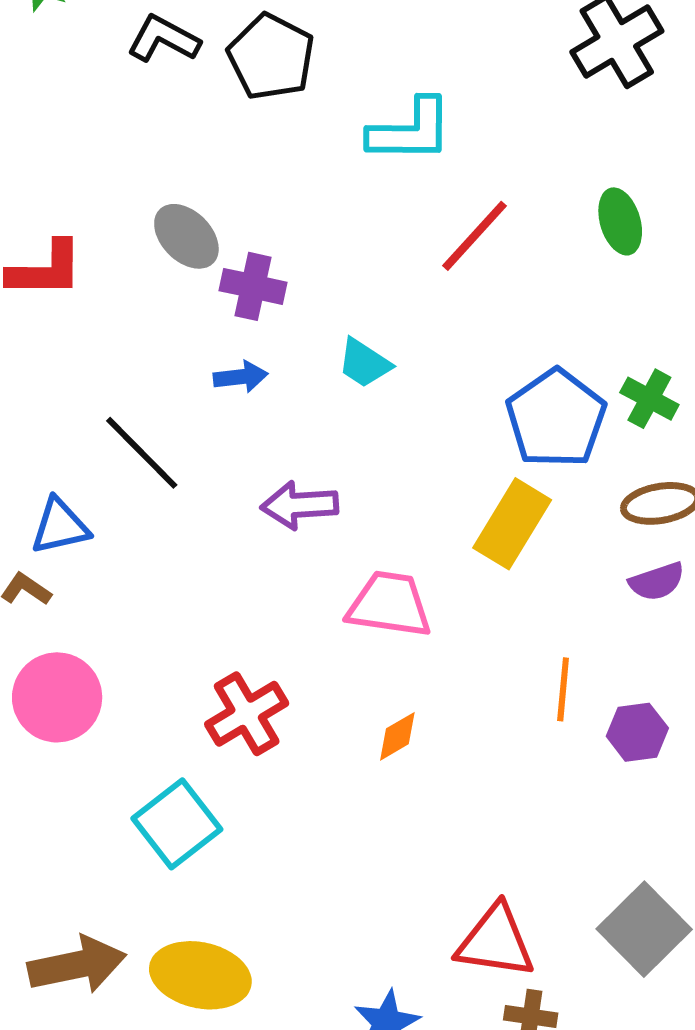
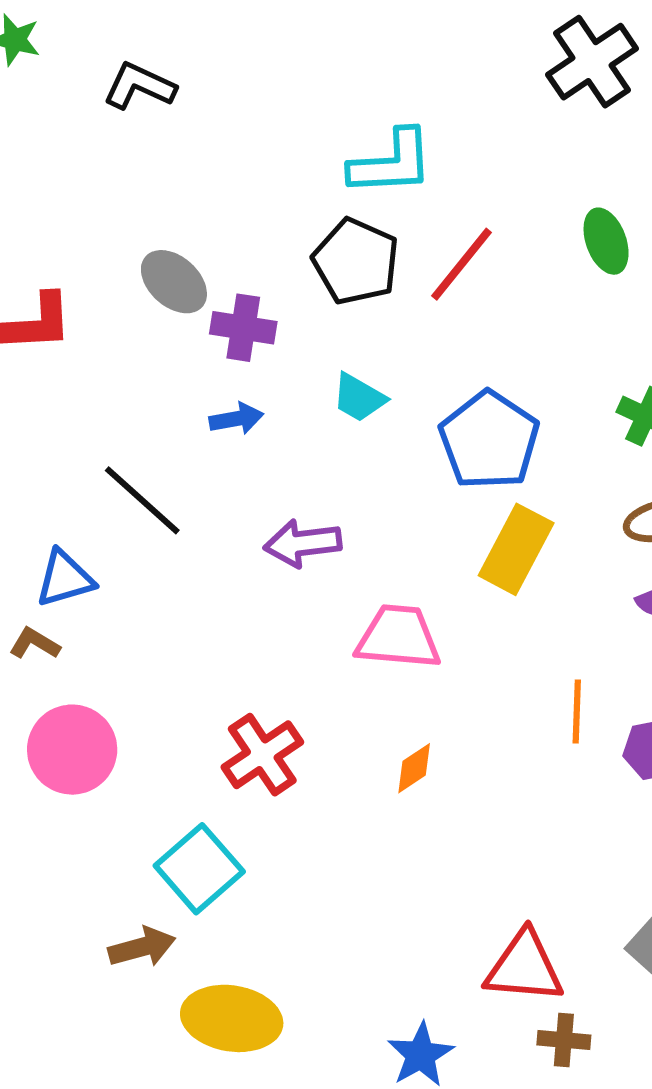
black pentagon: (271, 57) -> (356, 261), moved
blue pentagon: (556, 418) -> (489, 440), moved
brown arrow: (77, 965) -> (142, 947), moved, size x0.7

